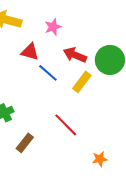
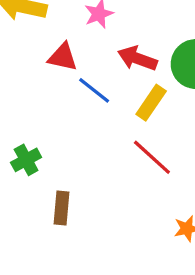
red line: (66, 125) -> (152, 157), moved
brown rectangle: (25, 143) -> (62, 208), turned -30

